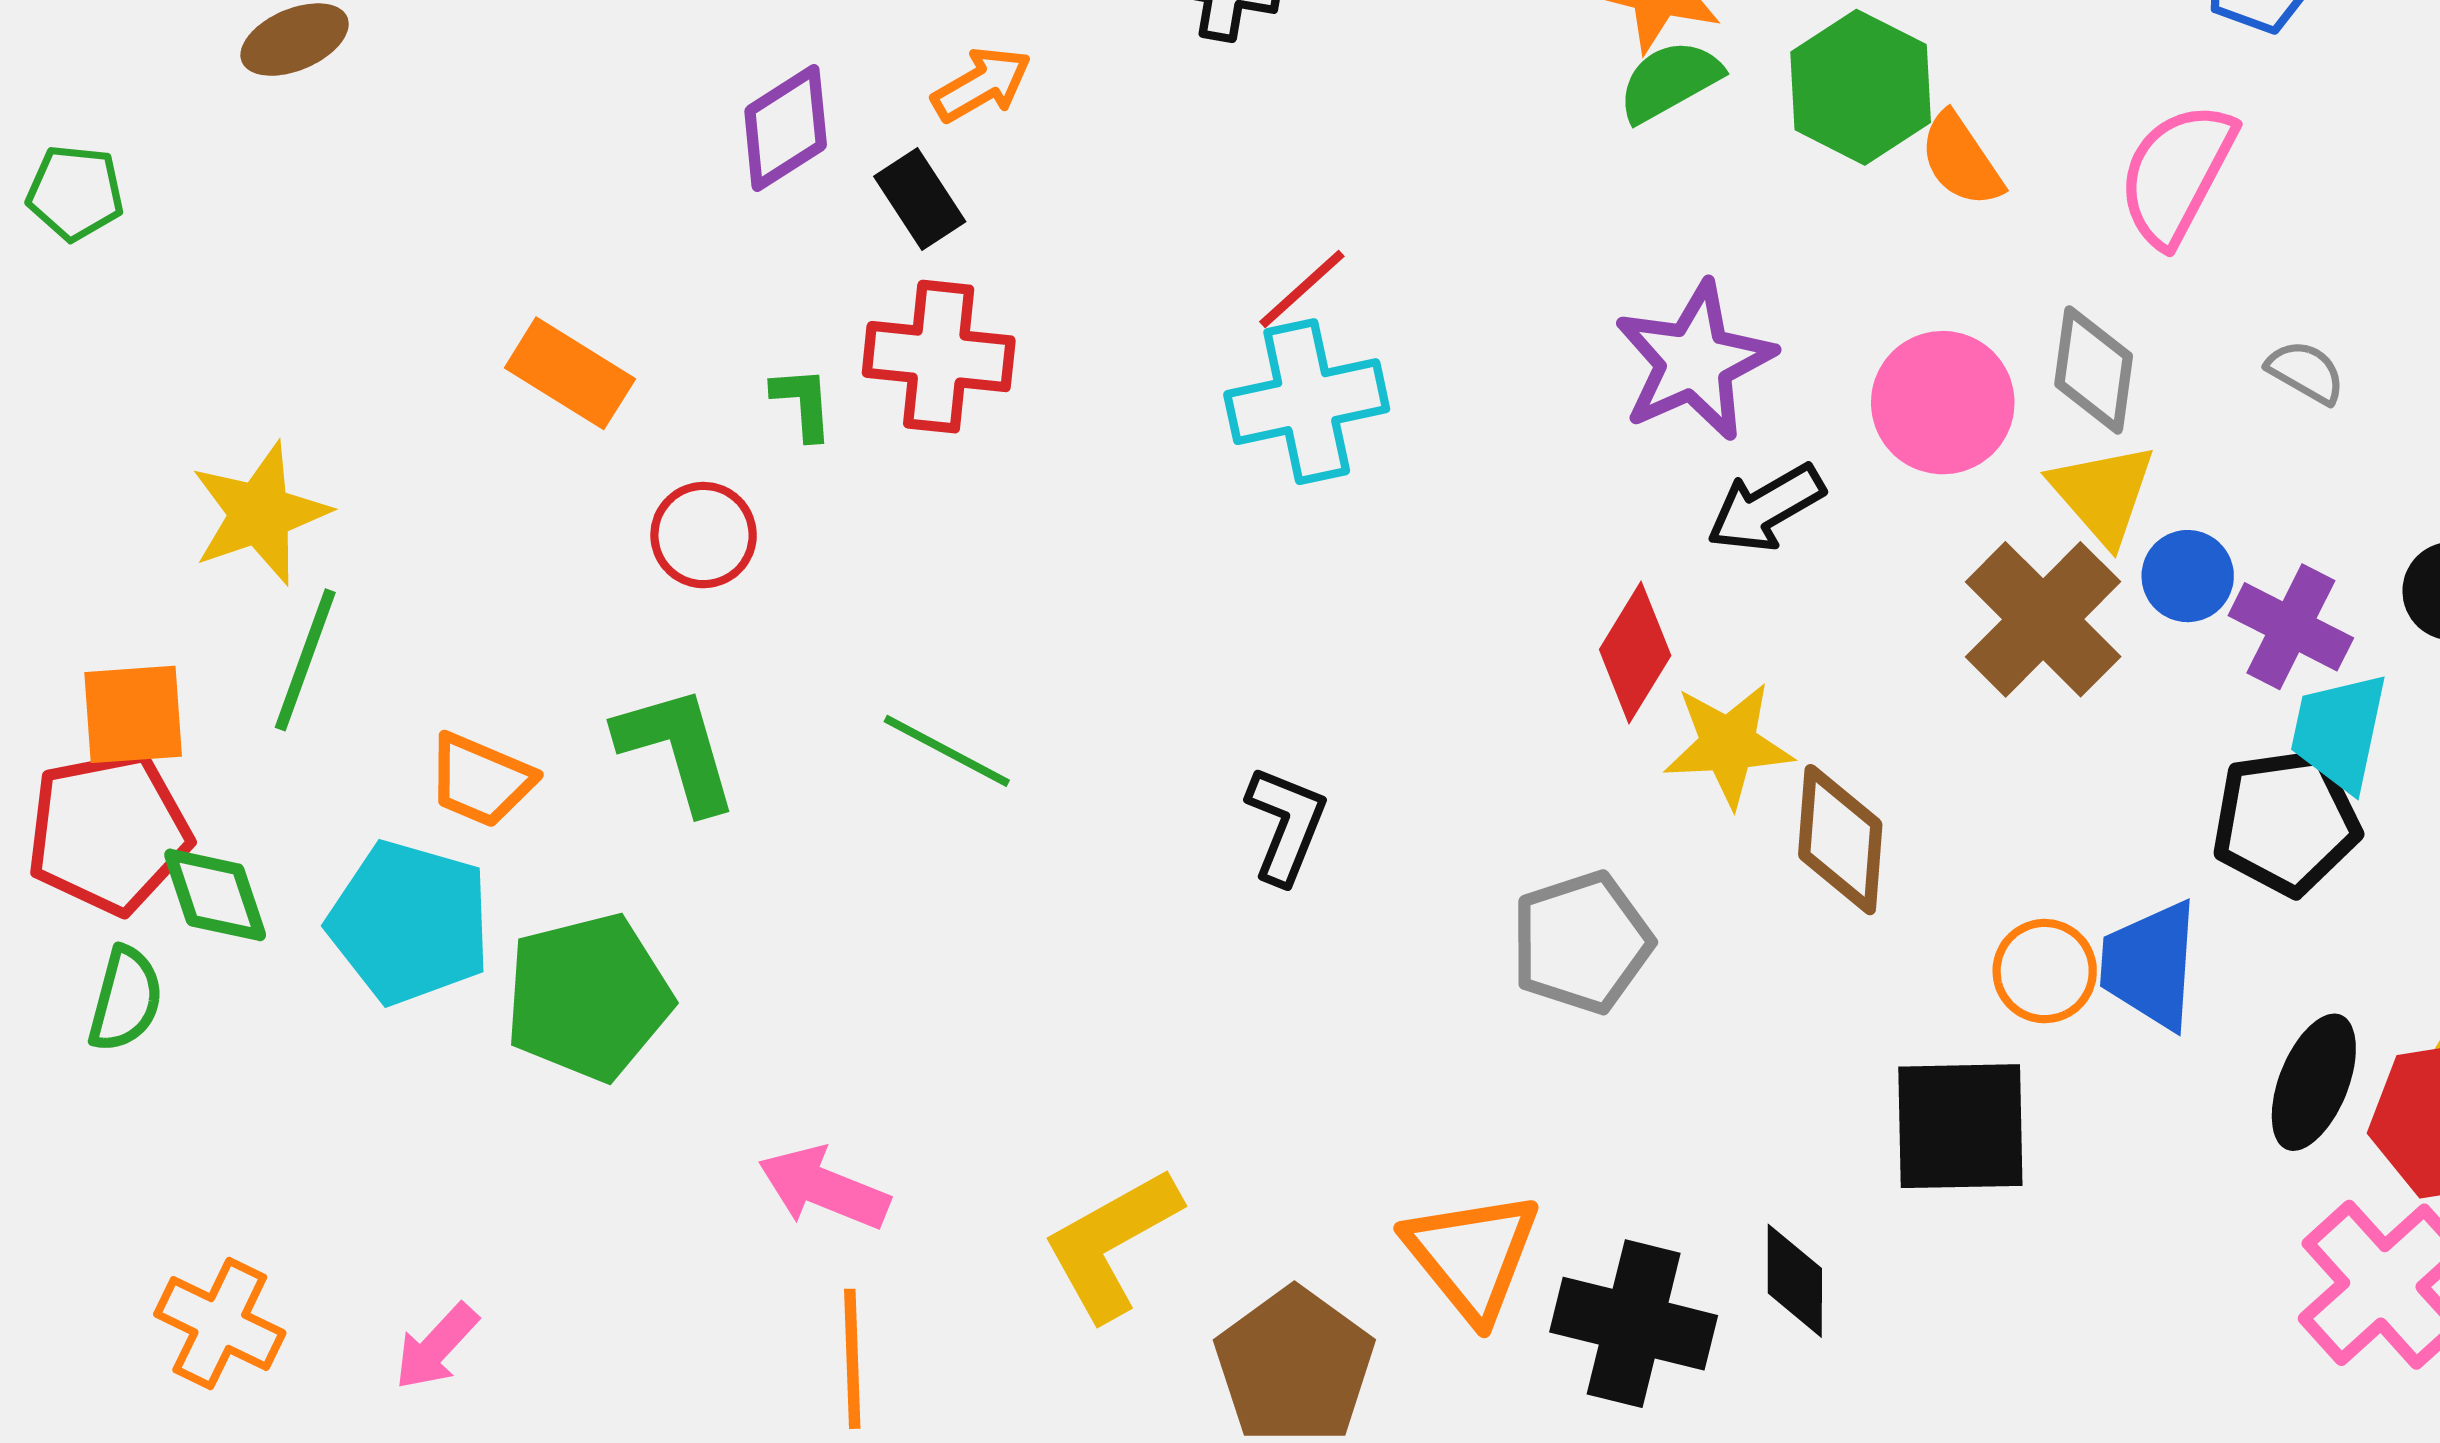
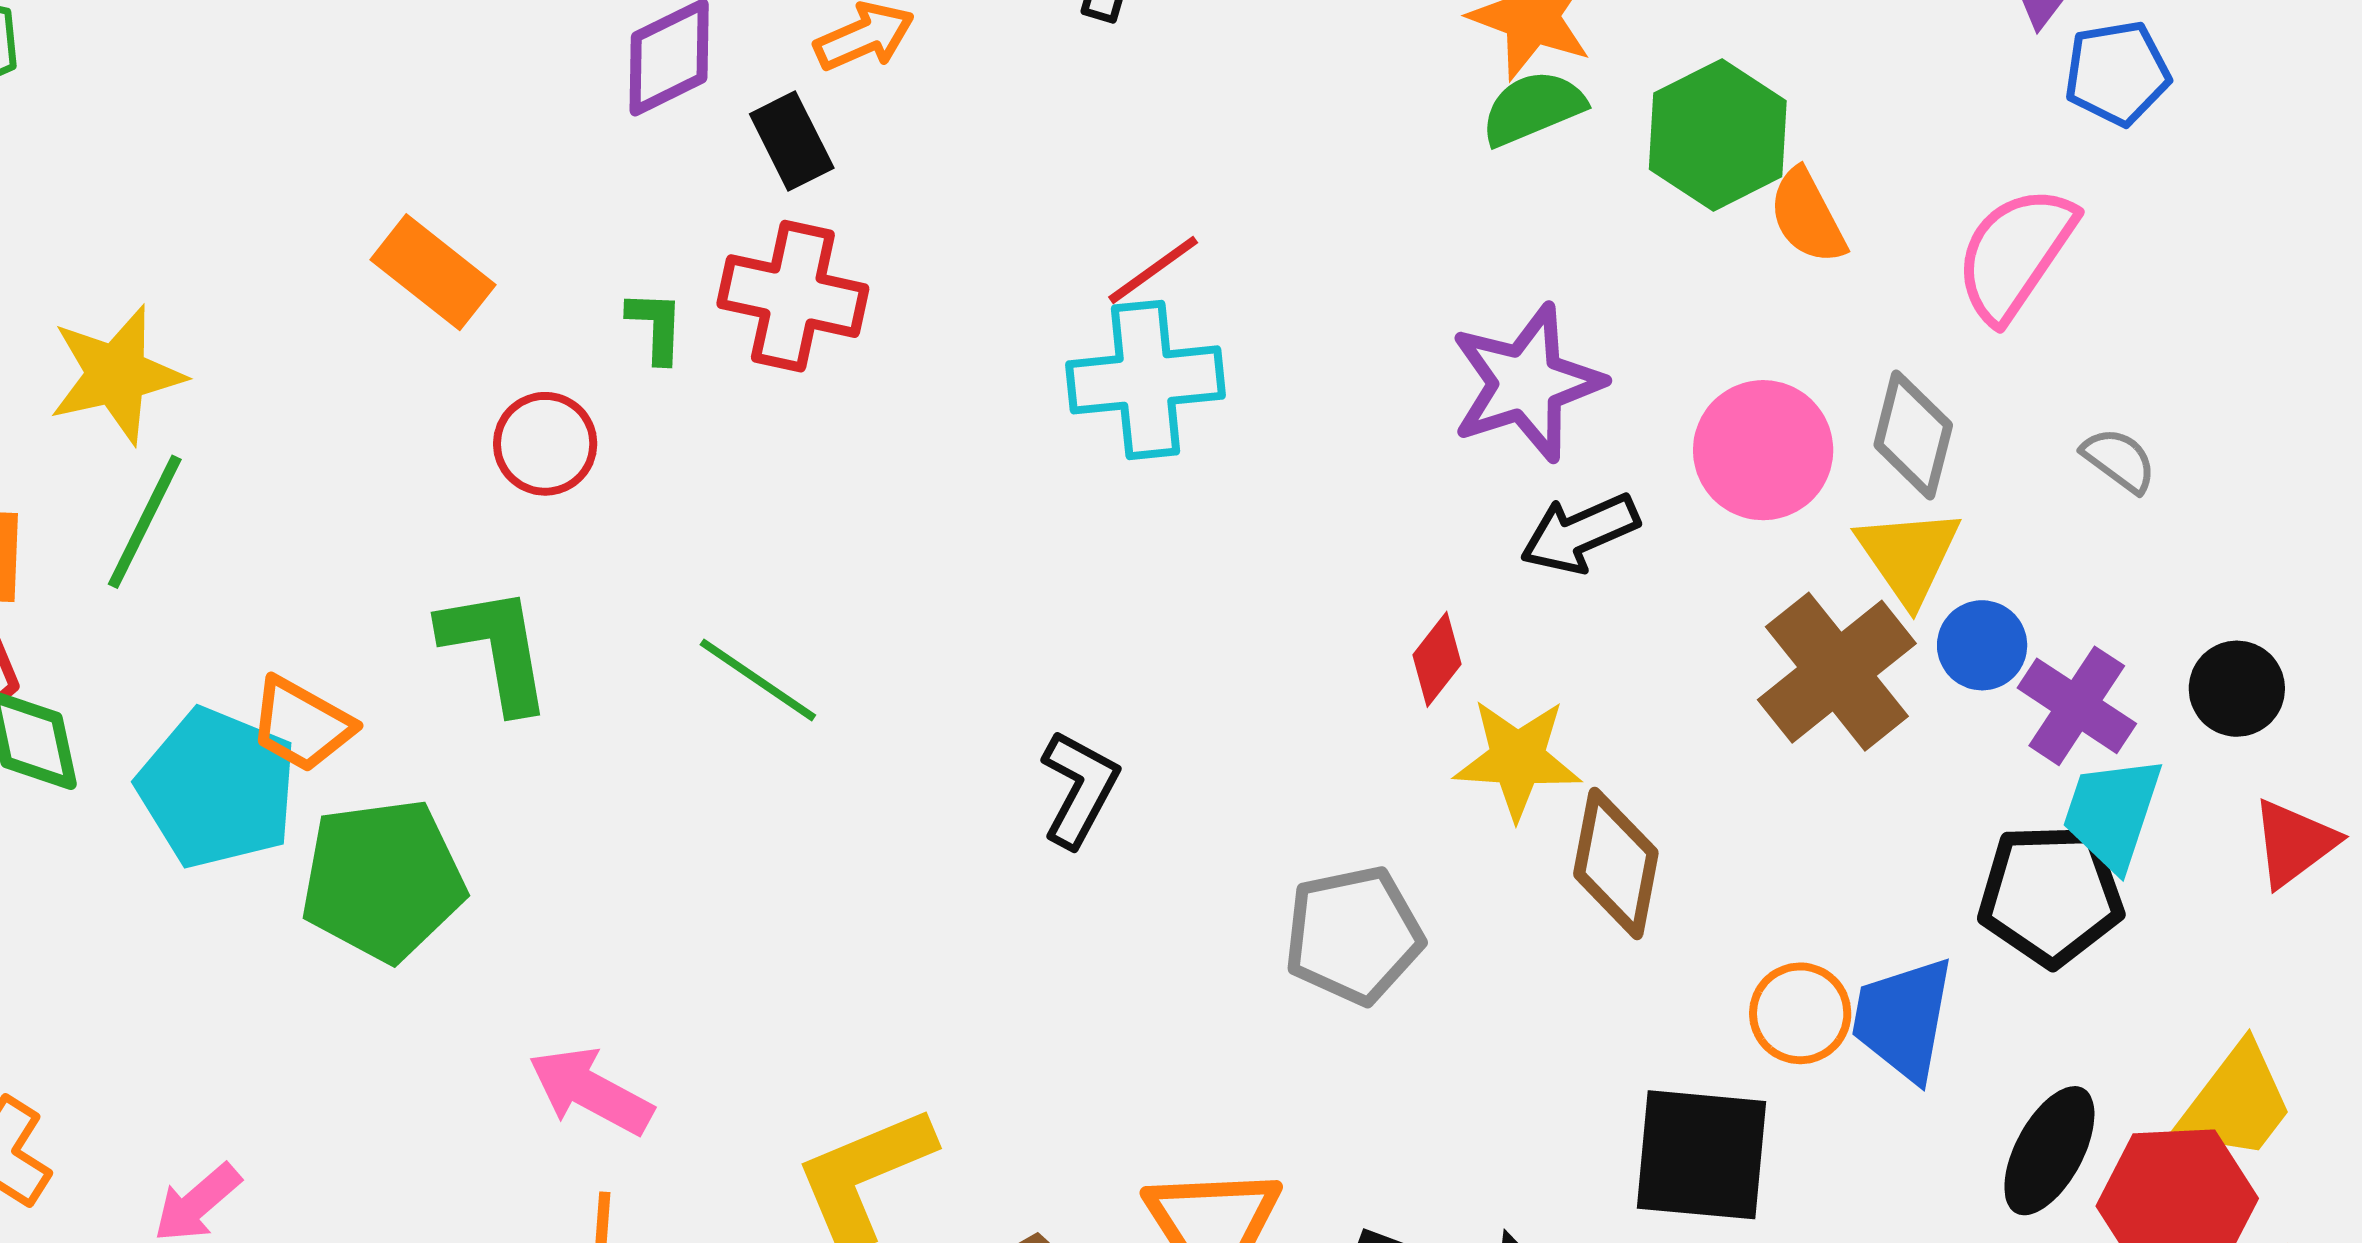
red diamond: (1635, 653) -> (1437, 659), size x0.7
orange trapezoid: (481, 780) -> (302, 725), moved

